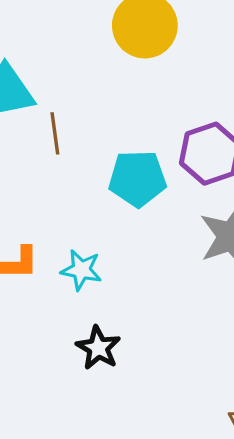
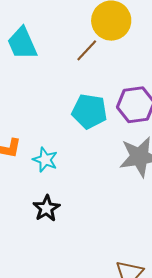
brown line: (55, 133) -> (87, 50), moved, turned 40

